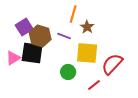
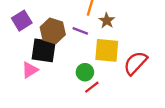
purple square: (24, 27) -> (22, 21), moved
pink triangle: (13, 58) -> (30, 70), moved
red line: (94, 85) -> (92, 87), moved

